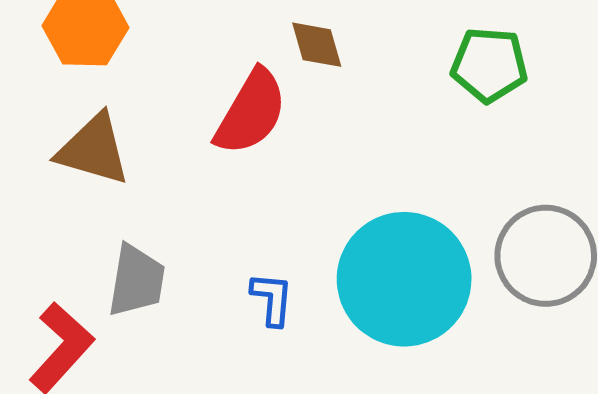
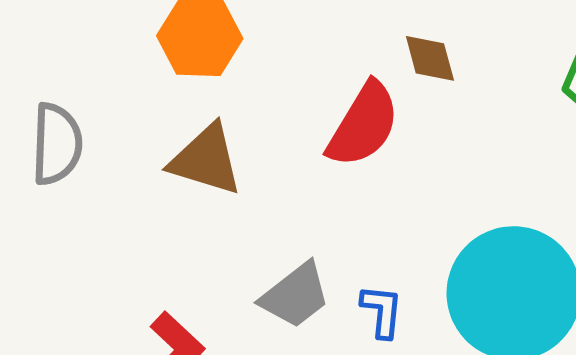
gray trapezoid: (136, 281) -> (295, 295), moved, turned 42

